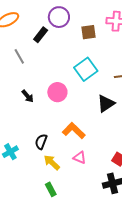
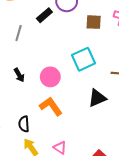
gray line: (19, 56) -> (19, 33), turned 35
orange L-shape: (74, 131) -> (51, 106), moved
black semicircle: (41, 142) -> (24, 124), turned -35

